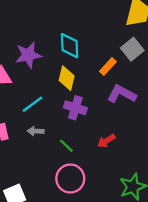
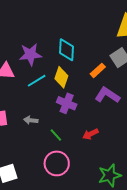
cyan line: (33, 104) -> (37, 81), moved

